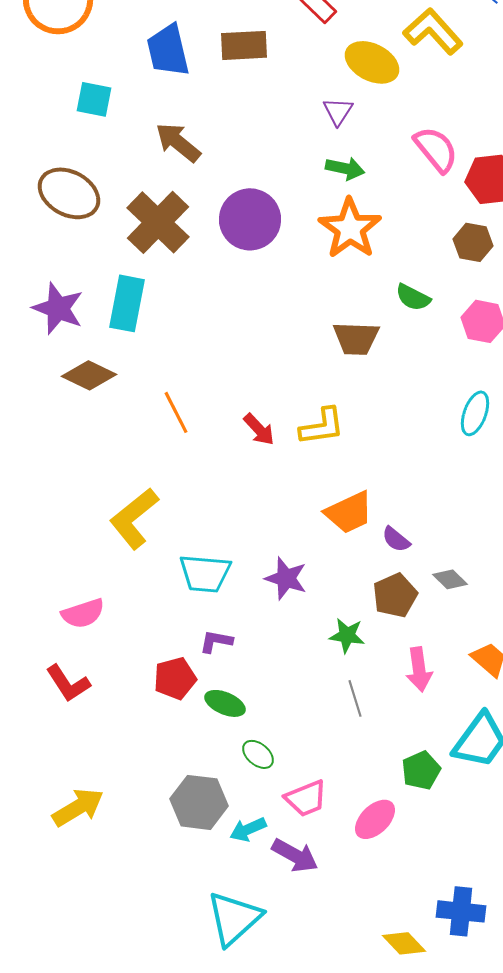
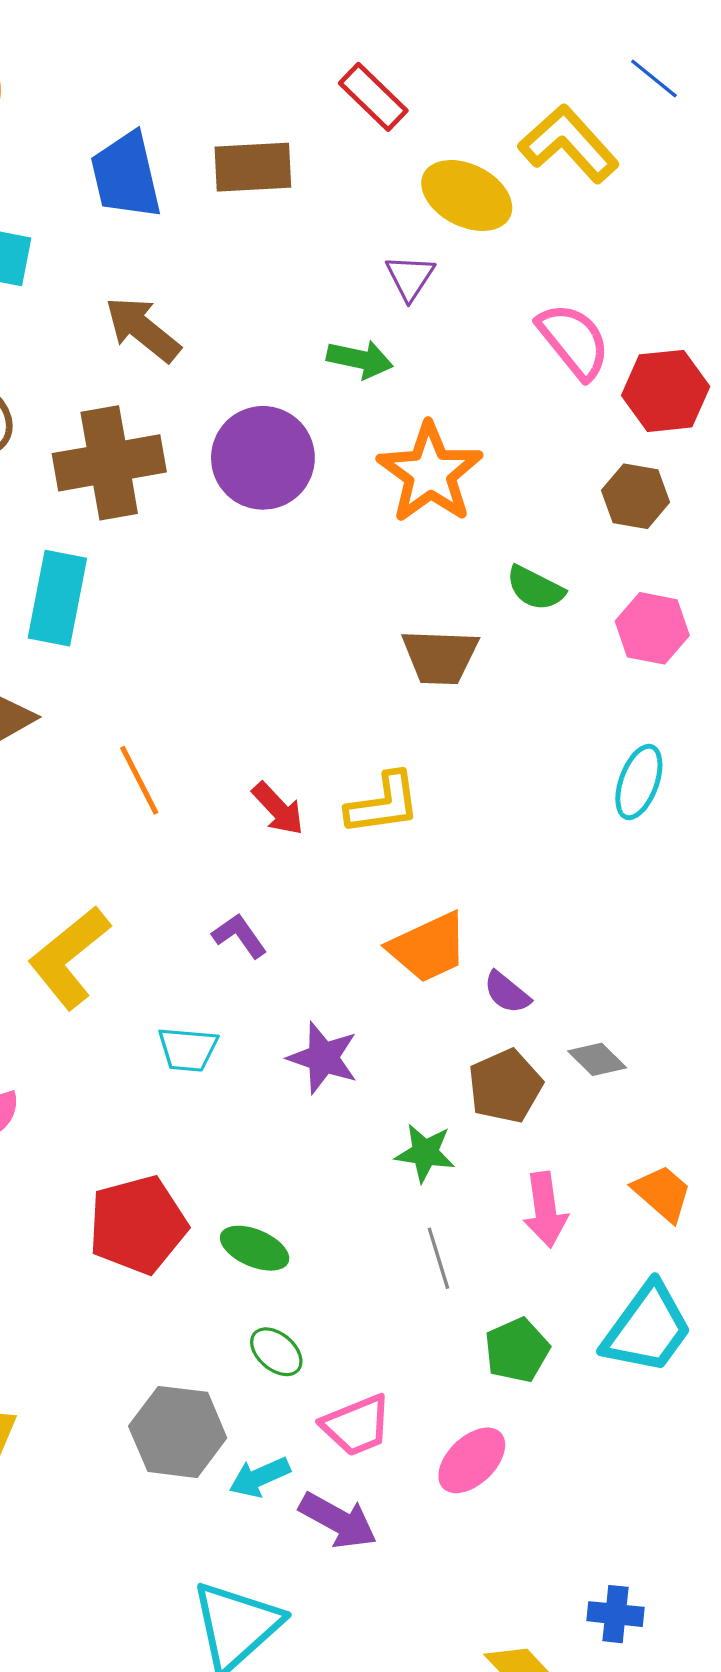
green arrow: (345, 168) -> (360, 359), moved
brown cross: (158, 222) -> (109, 463), turned 36
cyan trapezoid: (205, 573) -> (188, 1049), size x0.7
purple L-shape: (216, 641) -> (240, 936), moved, turned 44
red pentagon: (175, 678) -> (138, 1225), size x1.4
green ellipse: (225, 703) -> (255, 1248), moved
green pentagon: (421, 770) -> (517, 1350), moved
blue cross: (461, 911) -> (615, 1614), size x0.7

